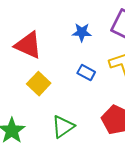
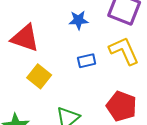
blue rectangle: (86, 73) -> (87, 61), turned -36

